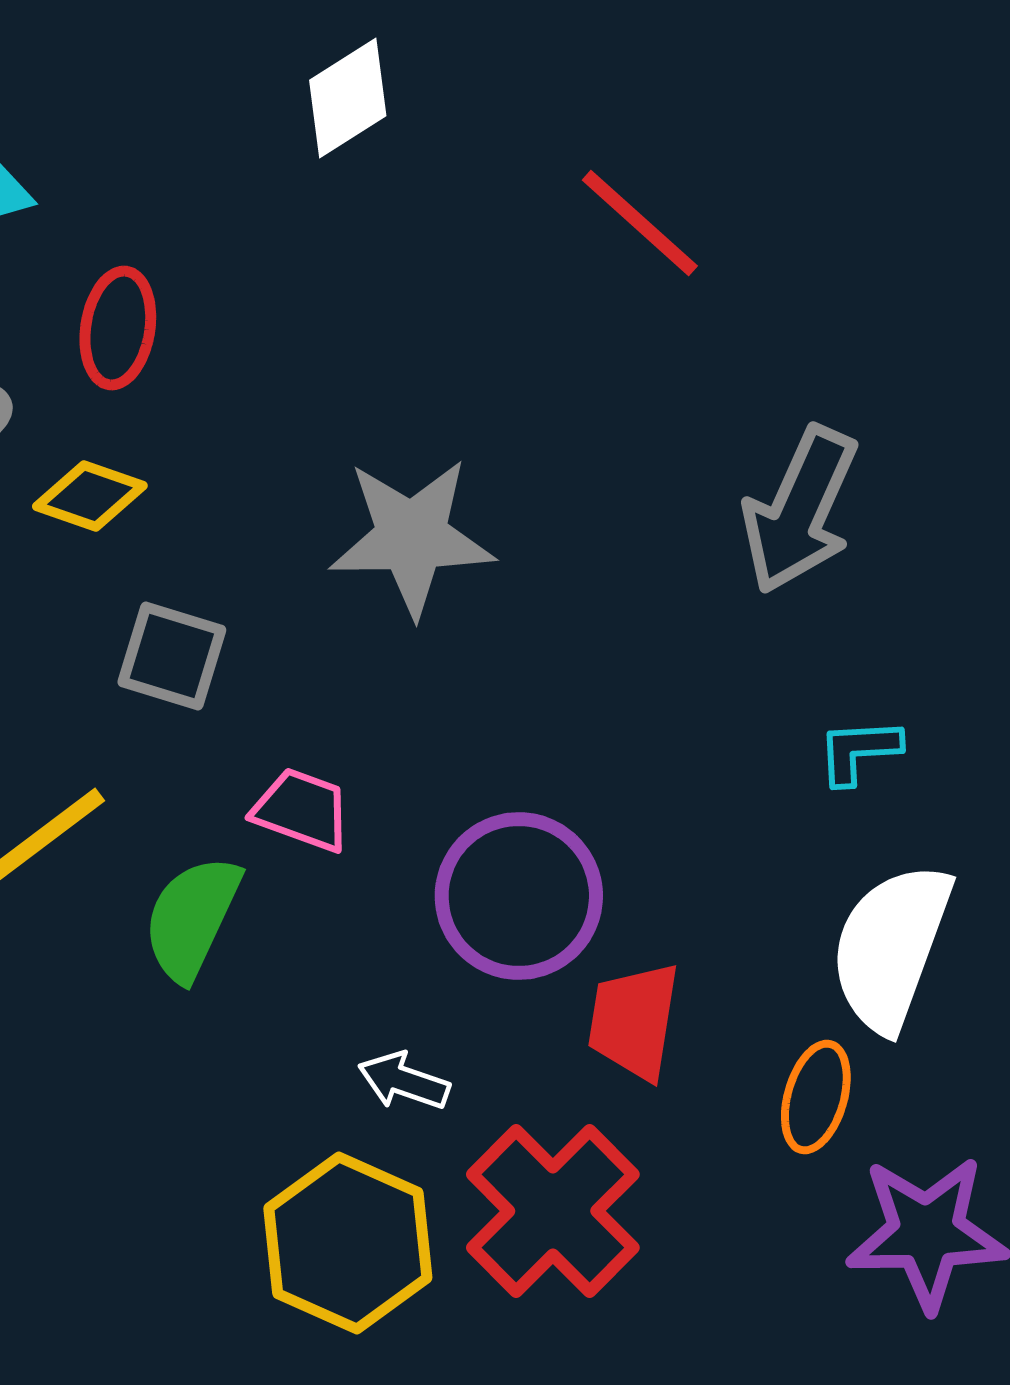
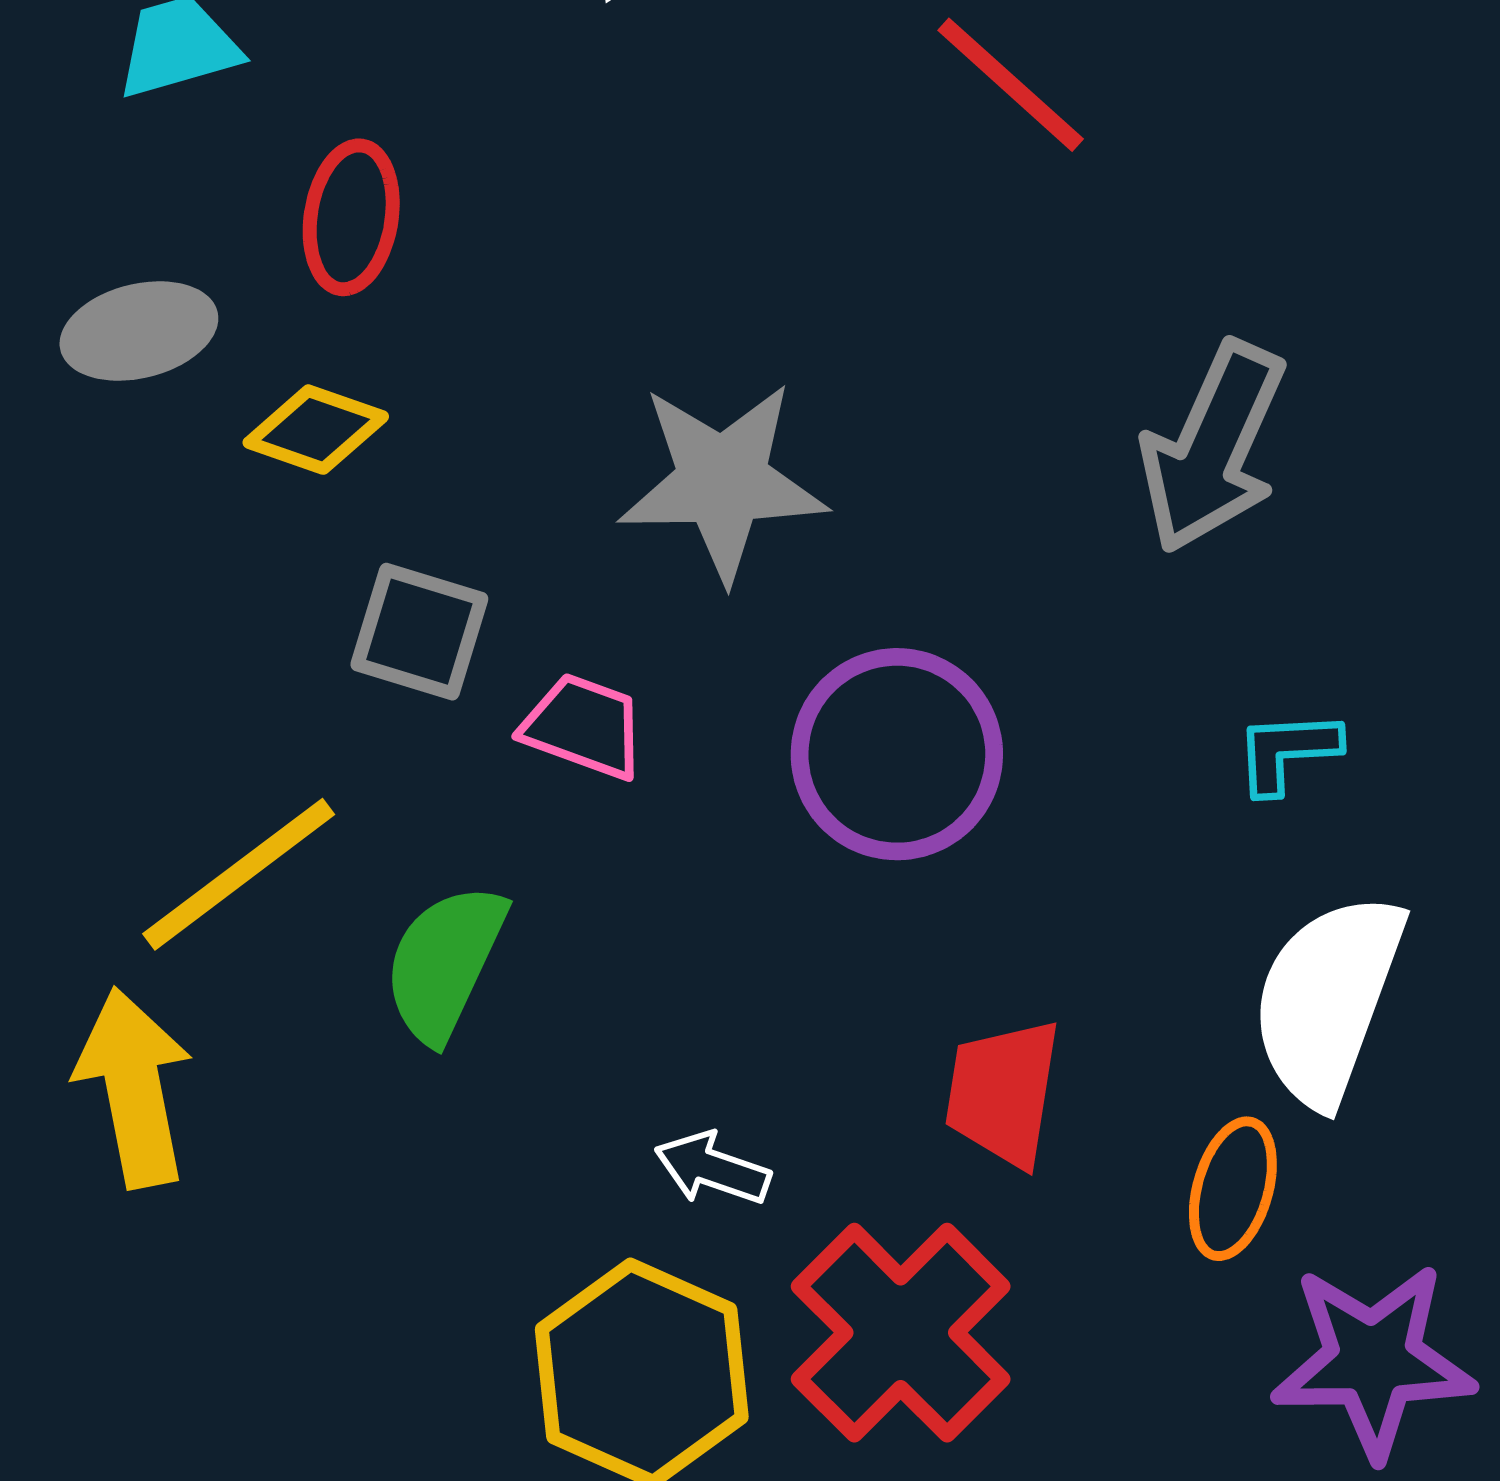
pink trapezoid: (302, 810) -> (584, 726), moved
purple circle: (519, 896) -> (897, 754), moved

